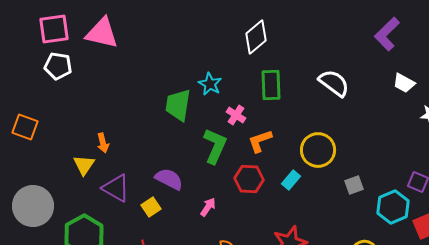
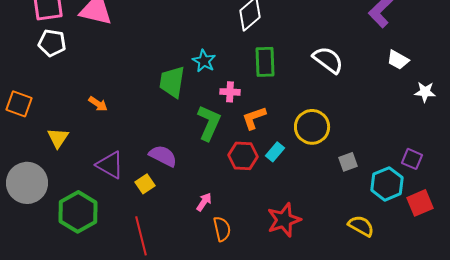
pink cross: (236, 115) -> (230, 92), turned -30
orange arrow: (103, 143) -> (98, 104), moved, turned -42
yellow triangle: (84, 165) -> (58, 138), moved
cyan rectangle: (291, 180) -> (275, 152), moved
pink arrow: (208, 207) -> (204, 202), moved

